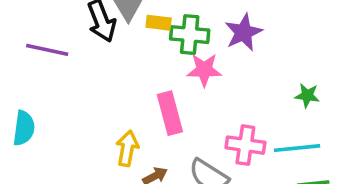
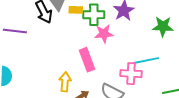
green star: (307, 95) -> (163, 26), moved, size x1.5
cyan line: (297, 148) -> (146, 61), moved

